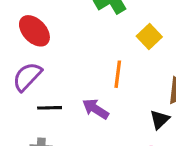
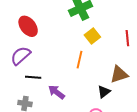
yellow square: (149, 37) -> (92, 36), moved
purple arrow: (96, 109) -> (56, 92), moved

